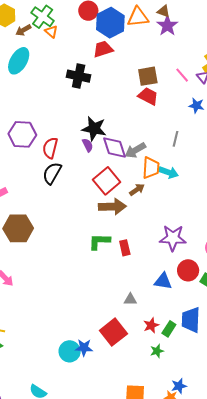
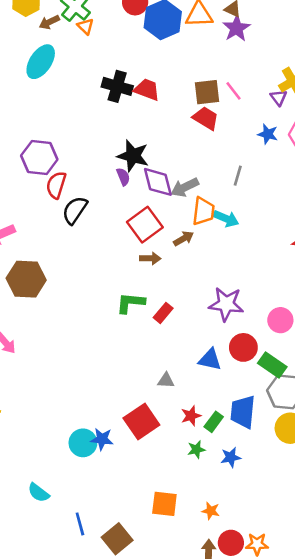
red trapezoid: (103, 49) -> (147, 90), moved, turned 35
pink line: (182, 75) -> (234, 91), moved
red semicircle: (50, 148) -> (56, 185), moved
brown arrow: (112, 207) -> (150, 258), size x0.6
red rectangle: (125, 248) -> (163, 313), turned 49
blue star: (179, 386) -> (231, 457), moved

